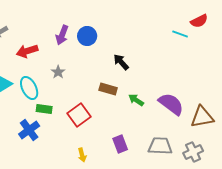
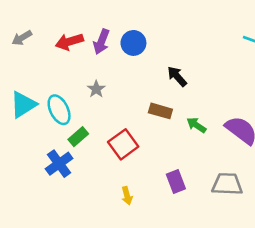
red arrow: (27, 51) -> (69, 42), moved
green rectangle: (44, 109) -> (78, 137), turned -49

